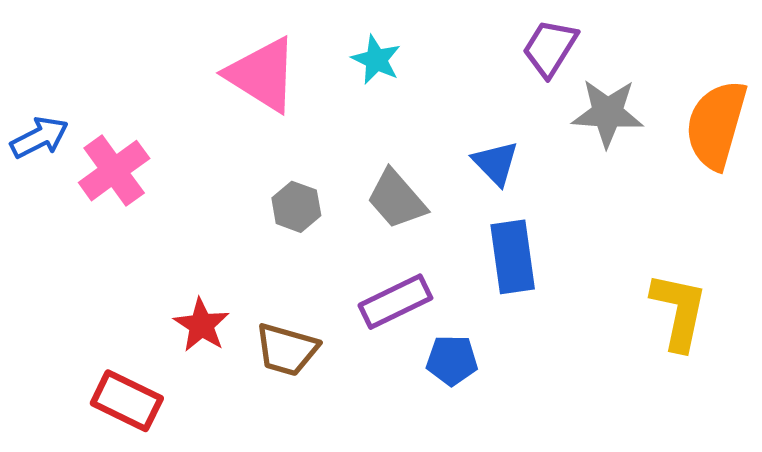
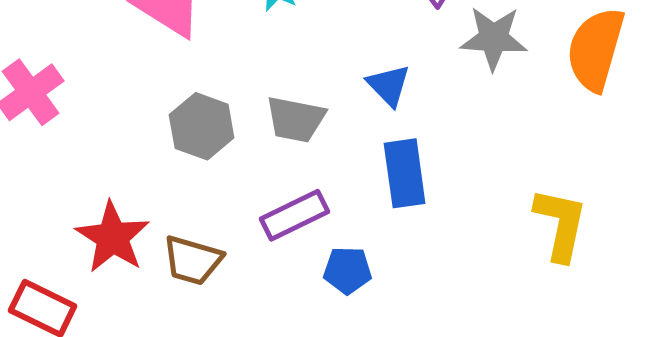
gray trapezoid: (396, 199) -> (296, 119), turned -38
gray hexagon: (296, 207) -> (202, 126), size x1.4
red star: (201, 325) -> (113, 237), size x1.4

